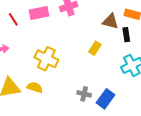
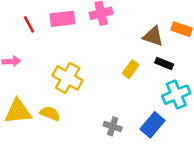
black rectangle: (126, 35) -> (164, 63), moved, turned -64
blue rectangle: (105, 99) -> (152, 125), moved

